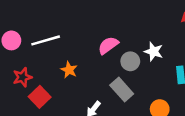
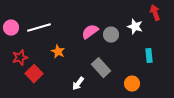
white star: (154, 51) -> (135, 27), moved
gray circle: (130, 61) -> (111, 35), moved

